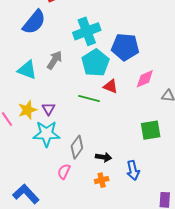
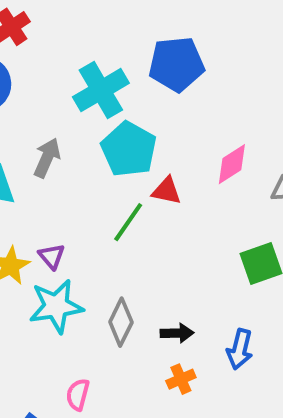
blue pentagon: (125, 47) -> (176, 64), moved
green line: (89, 98) -> (128, 222), turned -60
blue arrow: (133, 170) -> (240, 349), turned 36
pink semicircle: (64, 172) -> (78, 395), moved

